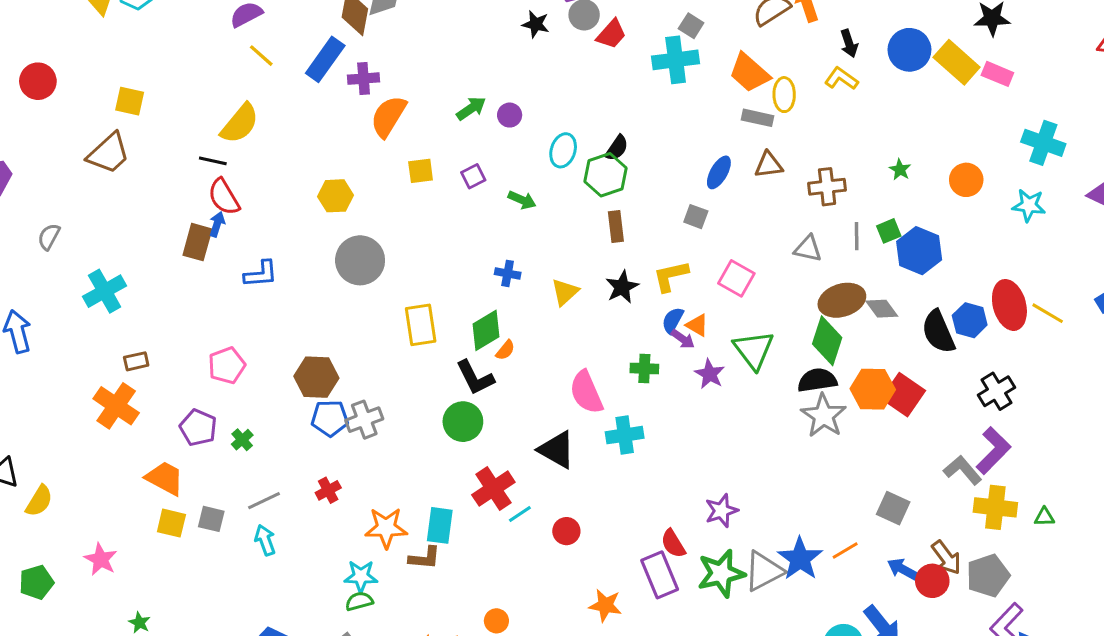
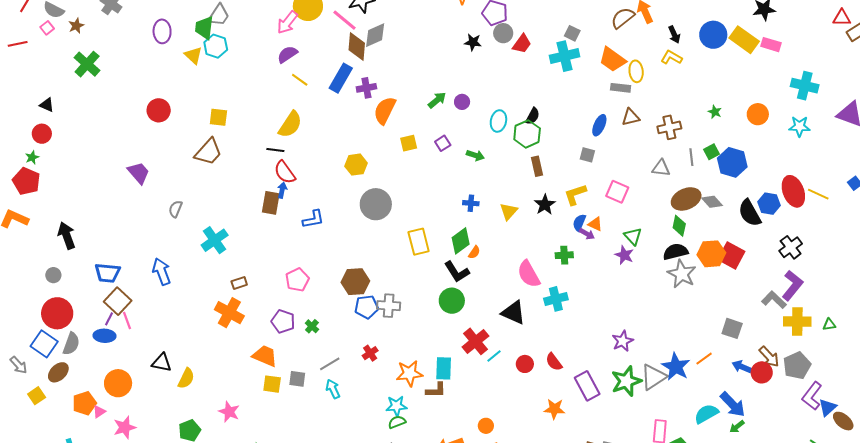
green diamond: (827, 341) -> (679, 226), size x0.7
green triangle: (754, 350) -> (633, 236), size x0.7
purple star: (710, 374) -> (624, 255), moved
gray cross: (364, 420) -> (389, 306), turned 30
red semicircle: (673, 544) -> (554, 362), moved

